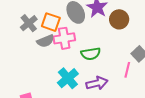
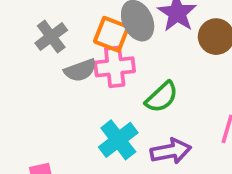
orange square: (51, 22) -> (111, 34), moved
green semicircle: (91, 54) -> (162, 97), turned -36

